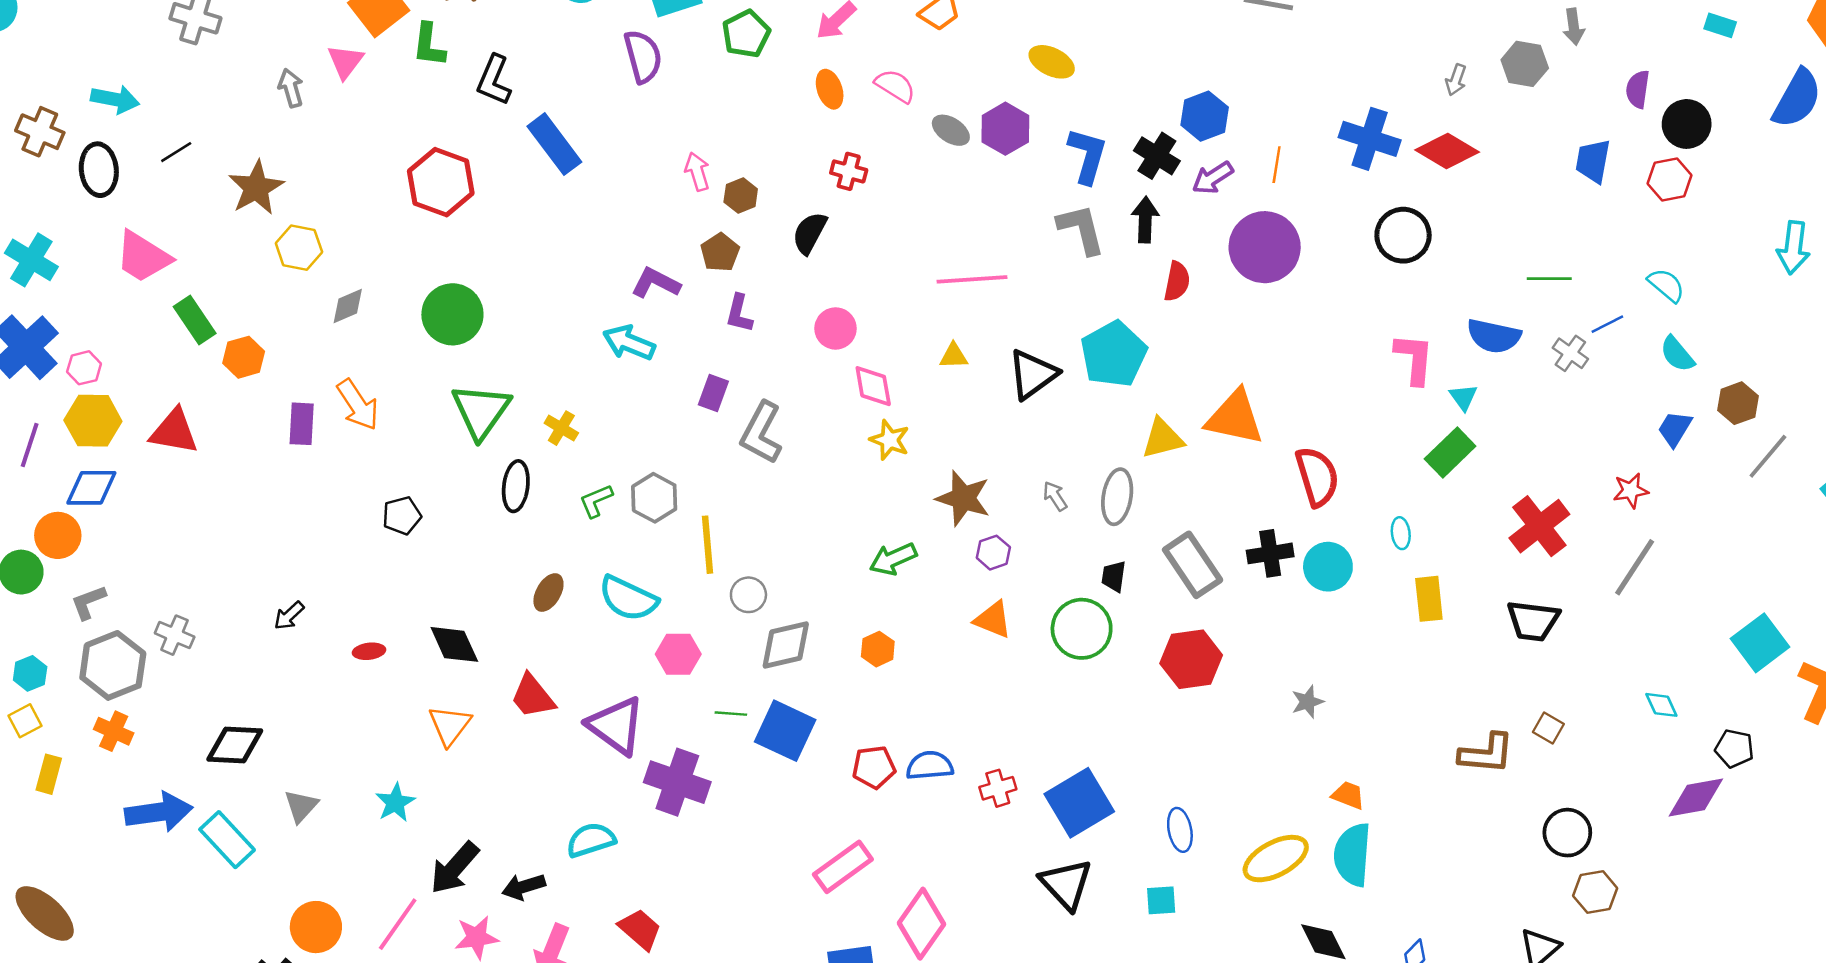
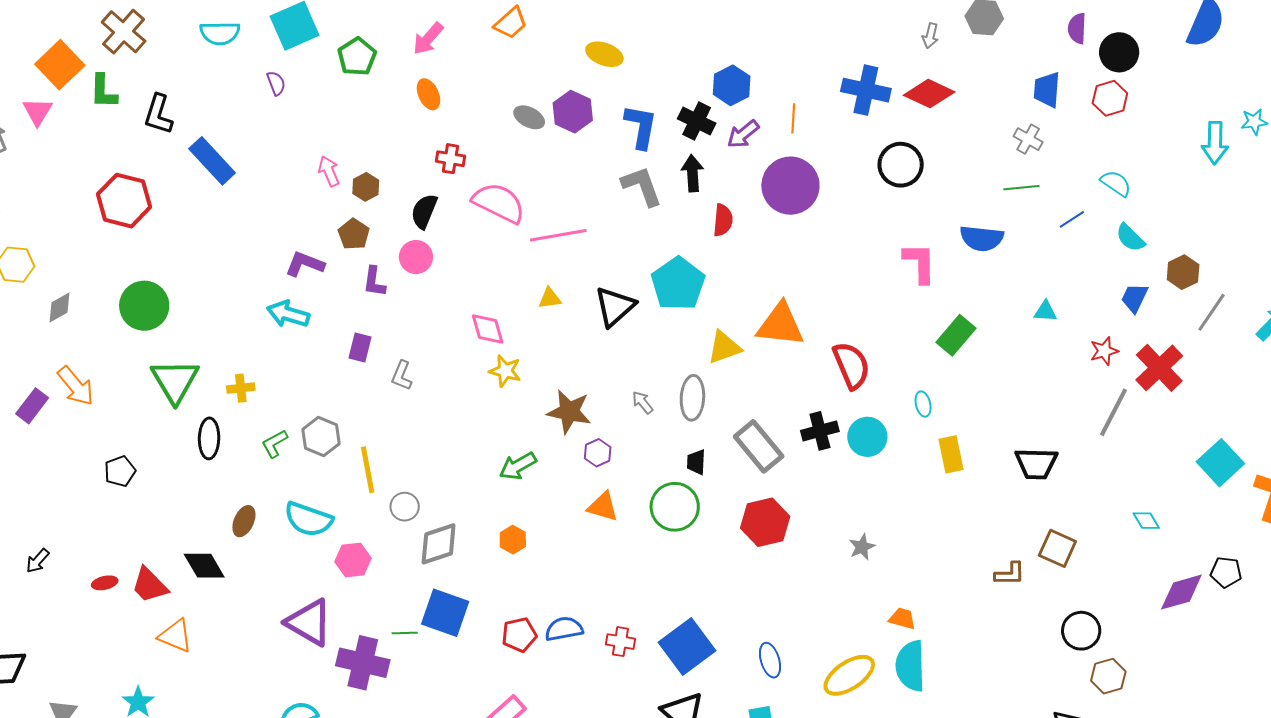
purple semicircle: (643, 56) -> (276, 83), size x0.6
pink semicircle: (895, 86) -> (499, 203), moved, size x1.6
pink circle: (836, 328) -> (416, 257), moved
gray cross: (1570, 353) -> (1028, 139), moved
cyan triangle: (1463, 397) -> (1045, 311), moved, turned -45
purple rectangle: (302, 424) -> (32, 406), turned 40
yellow cross: (561, 428) -> (241, 388), turned -32
gray L-shape: (761, 433) -> (402, 376), size x0.6
red cross: (1539, 526) -> (1159, 368), moved
black diamond: (454, 644) -> (204, 566), moved
red trapezoid: (533, 696) -> (150, 585), moved
green line: (731, 714) -> (405, 633), moved
orange triangle: (450, 725) -> (175, 636), turned -39
brown square: (1548, 728) -> (1057, 548), size x1.5
black pentagon: (1734, 748) -> (1226, 572), moved
brown L-shape: (1486, 754) -> (1010, 574), size x0.7
red cross: (998, 788) -> (620, 642), turned 32

